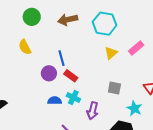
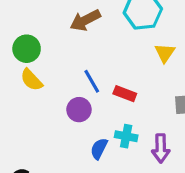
green circle: (32, 17) -> (27, 49), moved
red rectangle: (71, 76) -> (125, 94), moved
blue semicircle: (55, 101) -> (99, 149), turned -48

